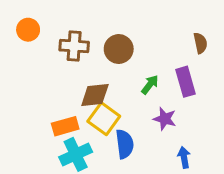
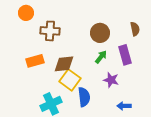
orange circle: (28, 30) -> (26, 13), moved
brown circle: (119, 49) -> (100, 33), moved
orange rectangle: (65, 126) -> (35, 61), moved
blue arrow: (184, 157) -> (124, 106), turned -80

